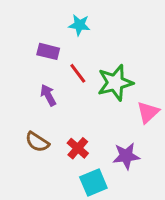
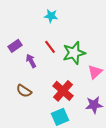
purple rectangle: (48, 51) -> (15, 46), moved, turned -48
red cross: (78, 148) -> (63, 91), moved, size x1.5
purple star: (126, 156) -> (94, 105), moved

